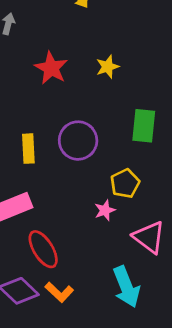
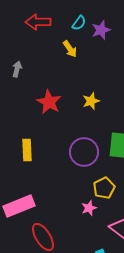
purple circle: (78, 141) -> (84, 152), moved
yellow rectangle: (28, 149) -> (27, 150), moved

